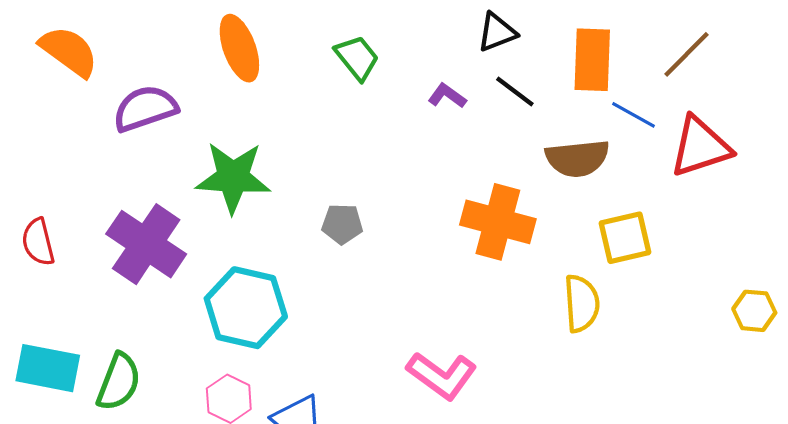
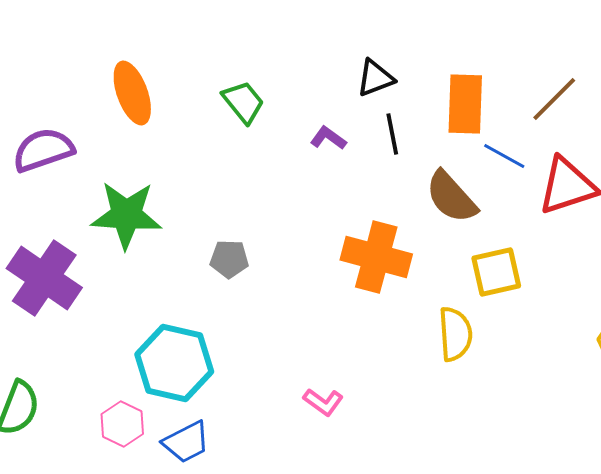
black line: (515, 92) -> (392, 134), turned 42
brown semicircle: (577, 158) -> (451, 197), turned 54
cyan hexagon: (246, 308) -> (174, 363), moved
pink L-shape: (442, 375) -> (323, 402), size x0.6

